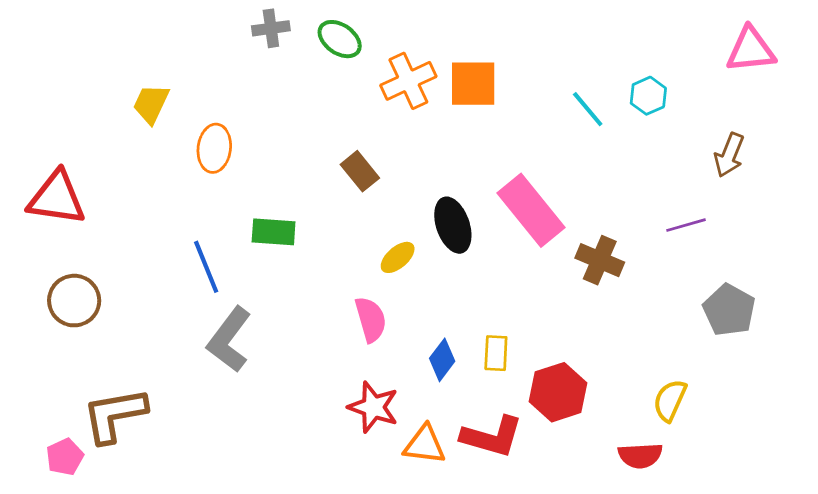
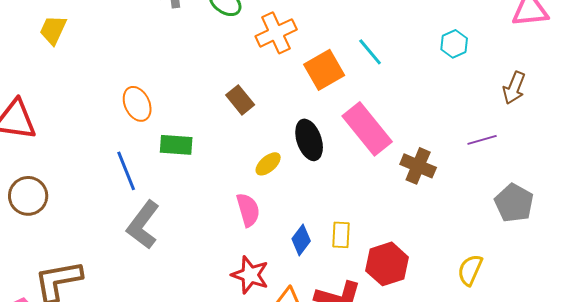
orange square: (473, 84) -> (324, 70), moved, turned -30
yellow trapezoid: (151, 104) -> (53, 30), moved
cyan line: (588, 109) -> (370, 52), moved
orange ellipse: (214, 148) -> (137, 104), moved, turned -32

